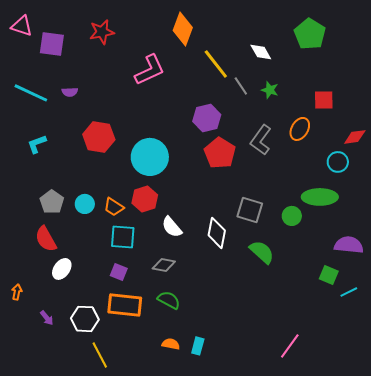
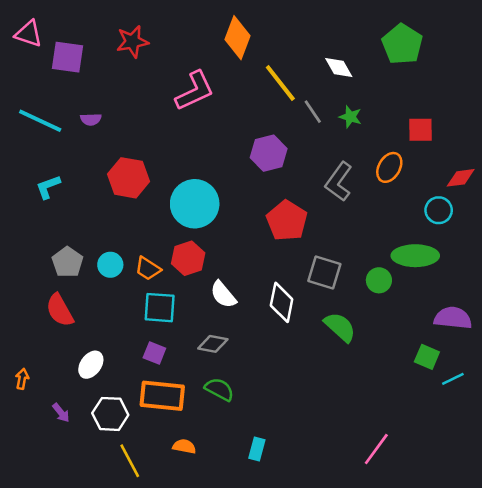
red pentagon: (220, 153) -> (287, 221), moved
white ellipse: (62, 269) -> (91, 365), moved
orange semicircle: (171, 344) -> (184, 446), moved

